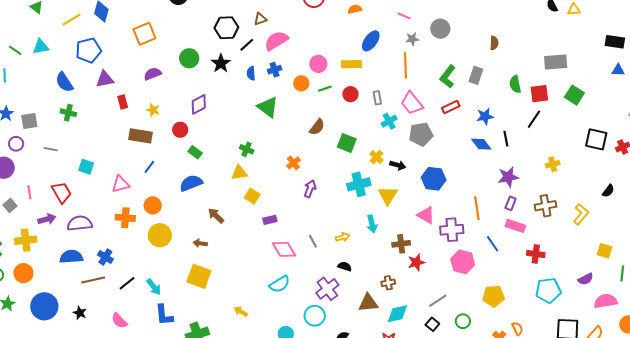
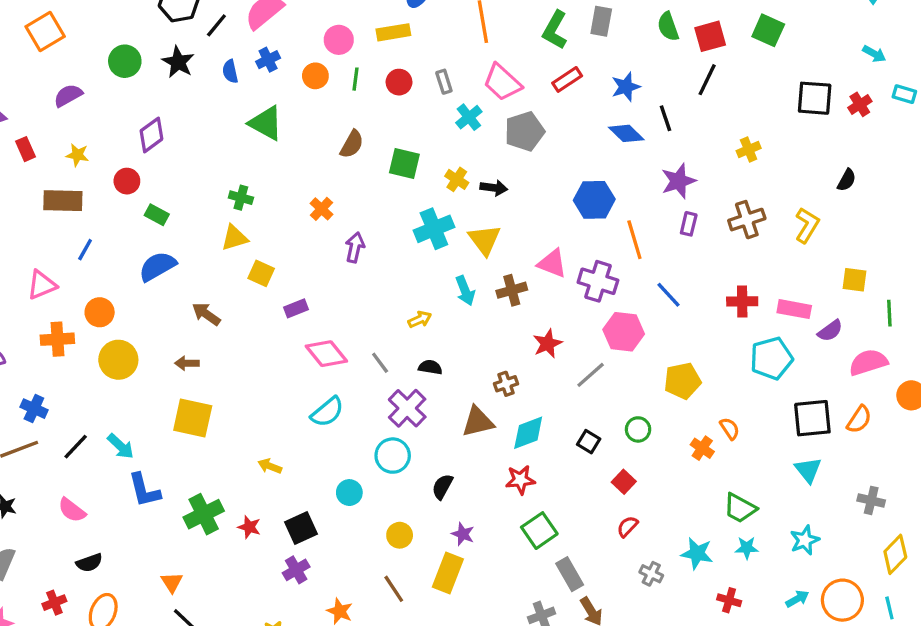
green line: (325, 89) -> (356, 79), turned -56
blue hexagon: (434, 179) -> (594, 200), moved
pink rectangle: (515, 226) -> (794, 309), moved
purple cross: (452, 230) -> (598, 281), turned 30
gray line: (313, 241) -> (380, 363), moved
brown cross: (401, 244) -> (512, 290), moved
gray line: (438, 301) -> (591, 375), moved

